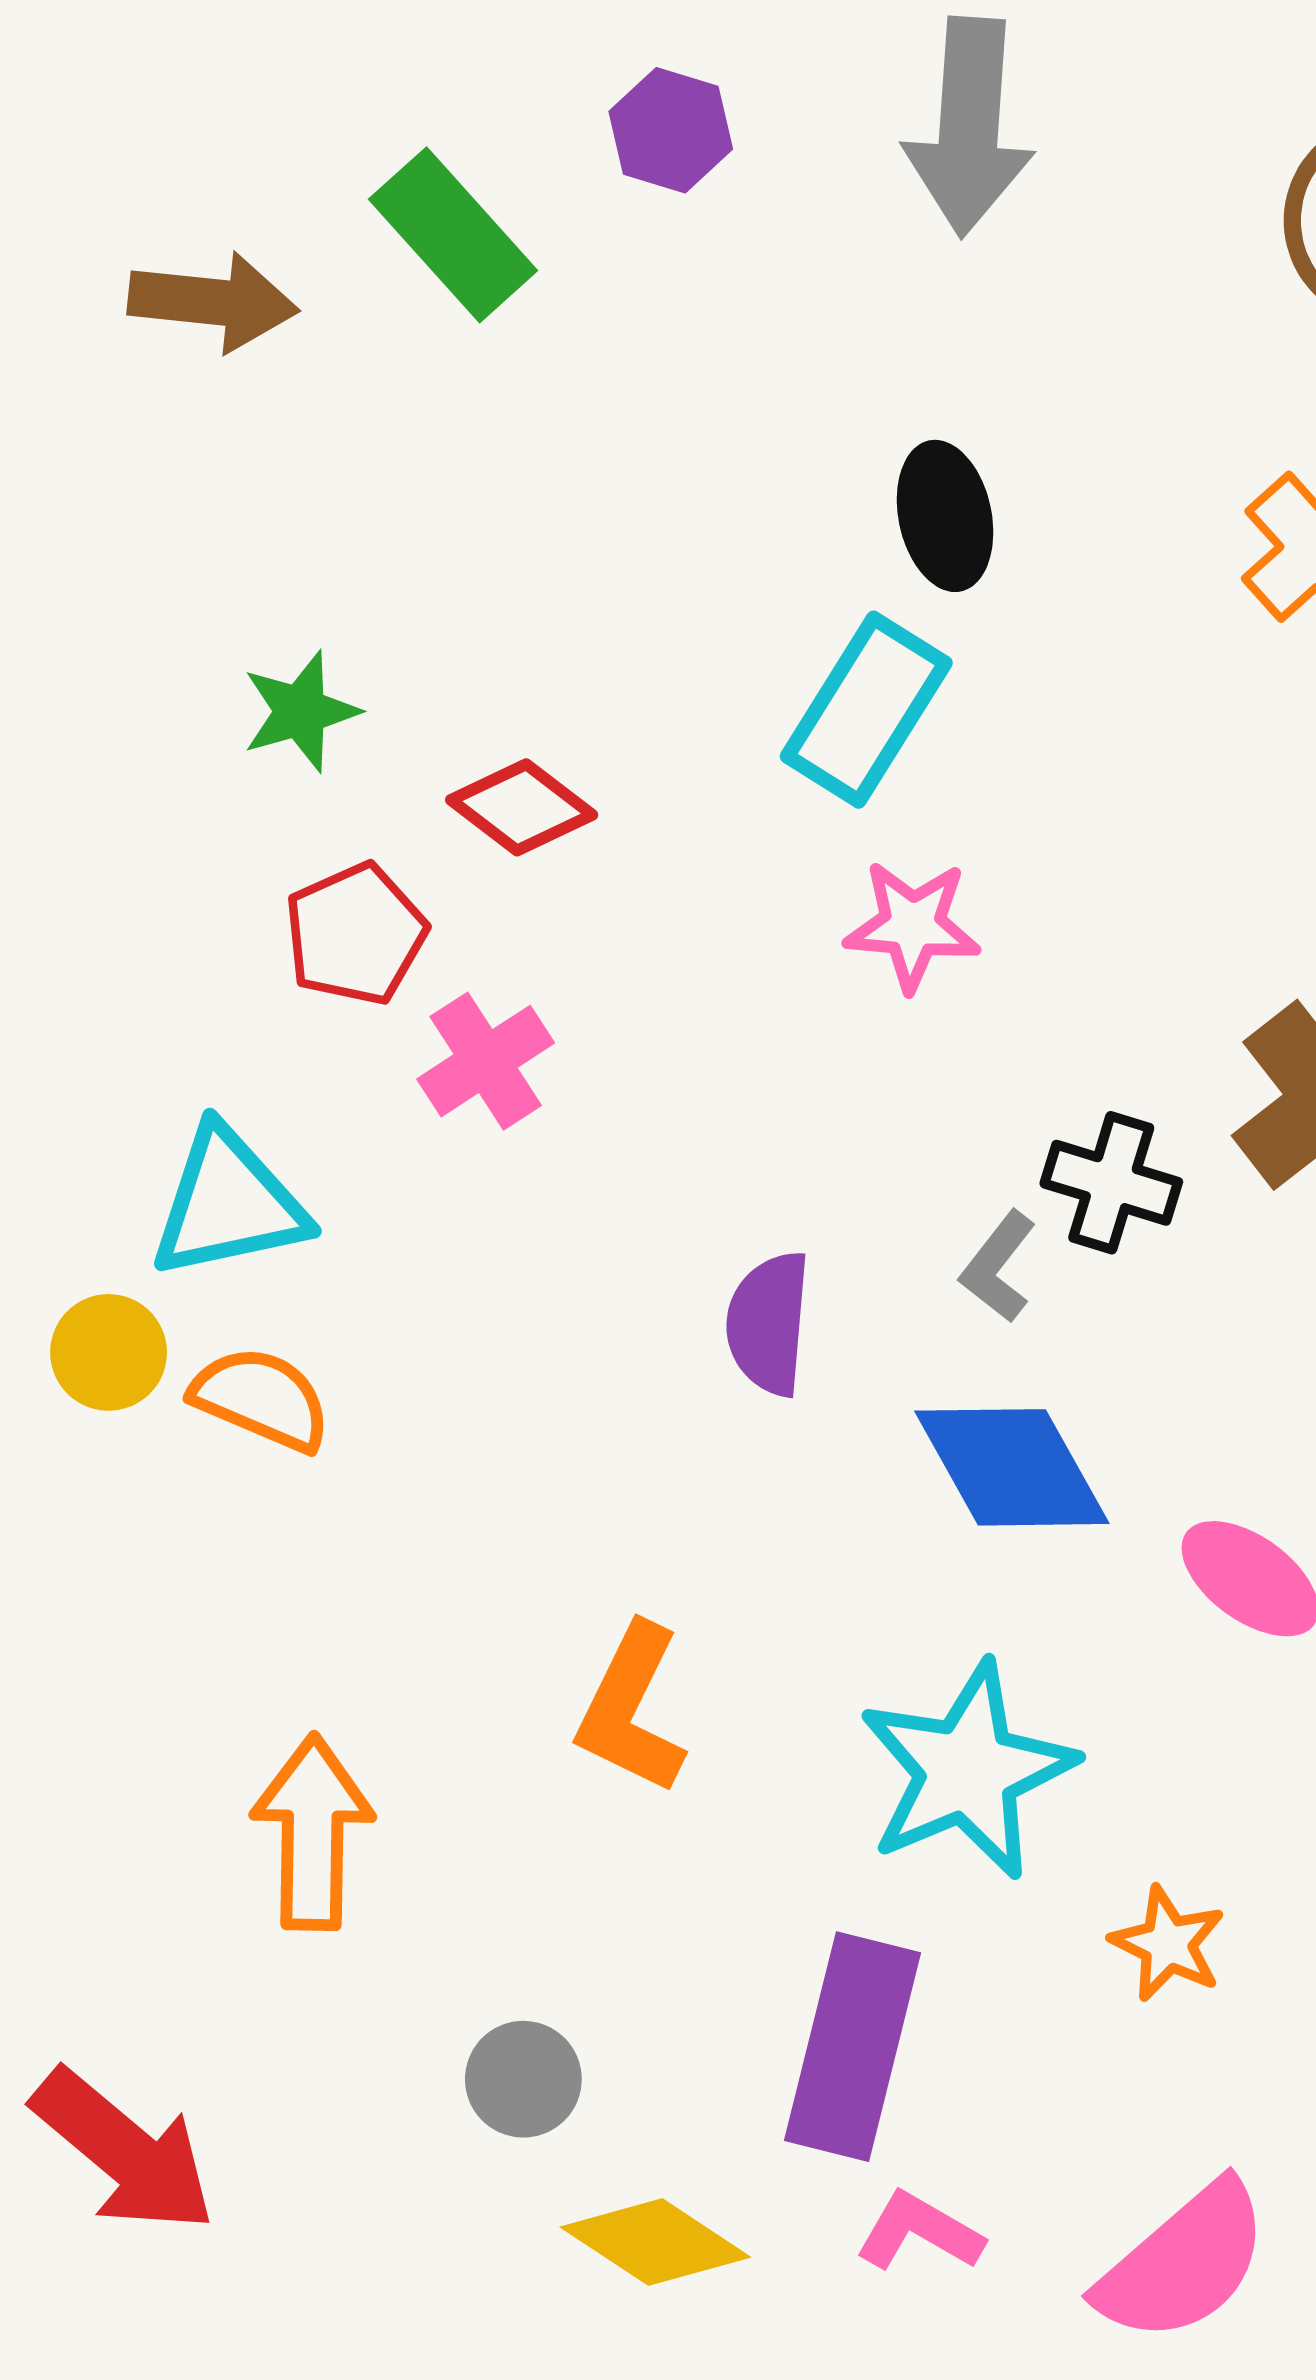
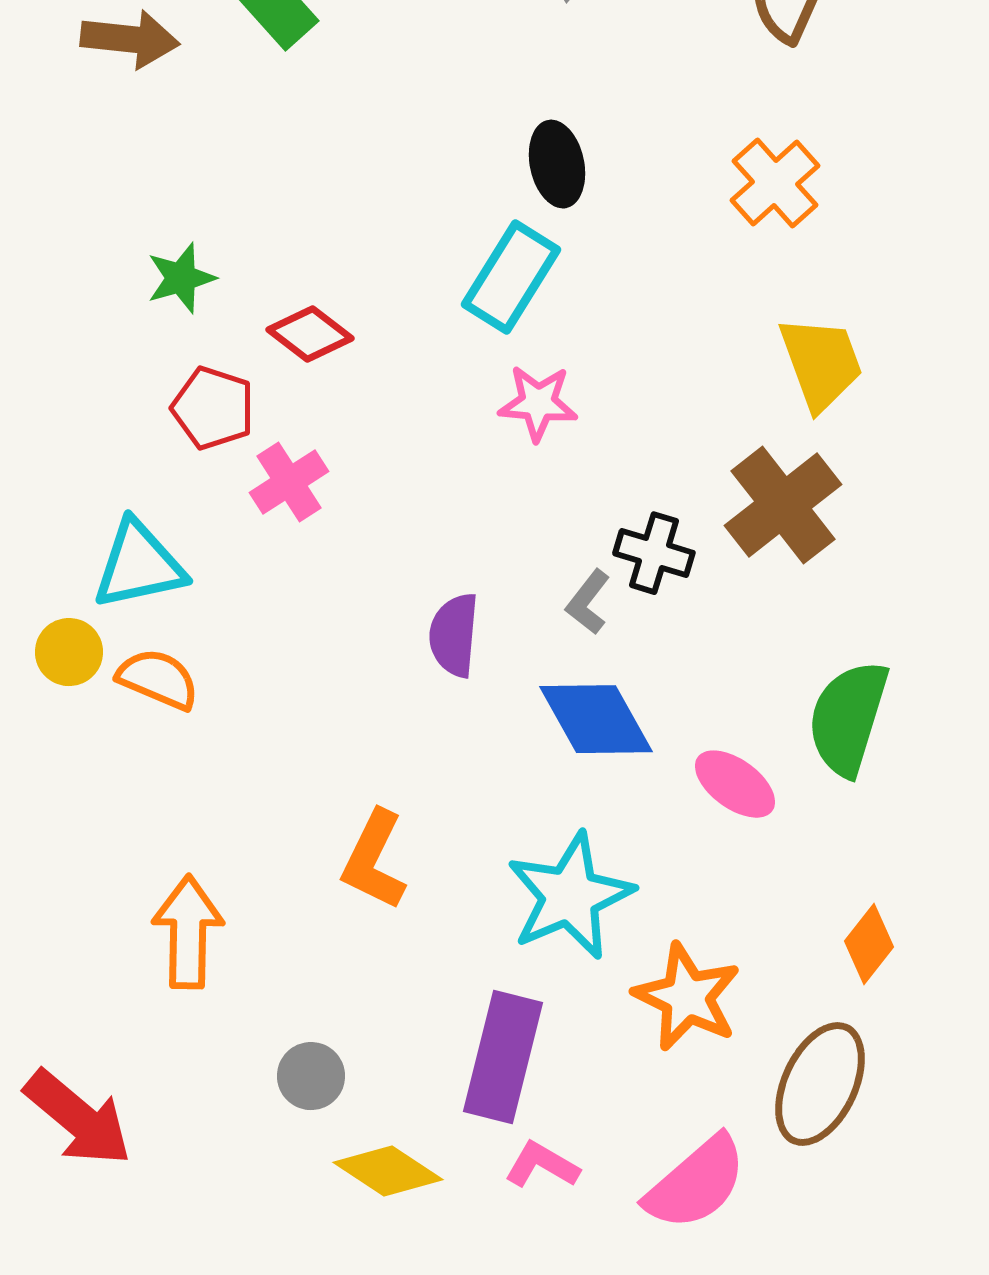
red pentagon: (355, 934) -> (213, 408), turned -30
orange star: (1168, 1944) -> (687, 997), size x1.6

